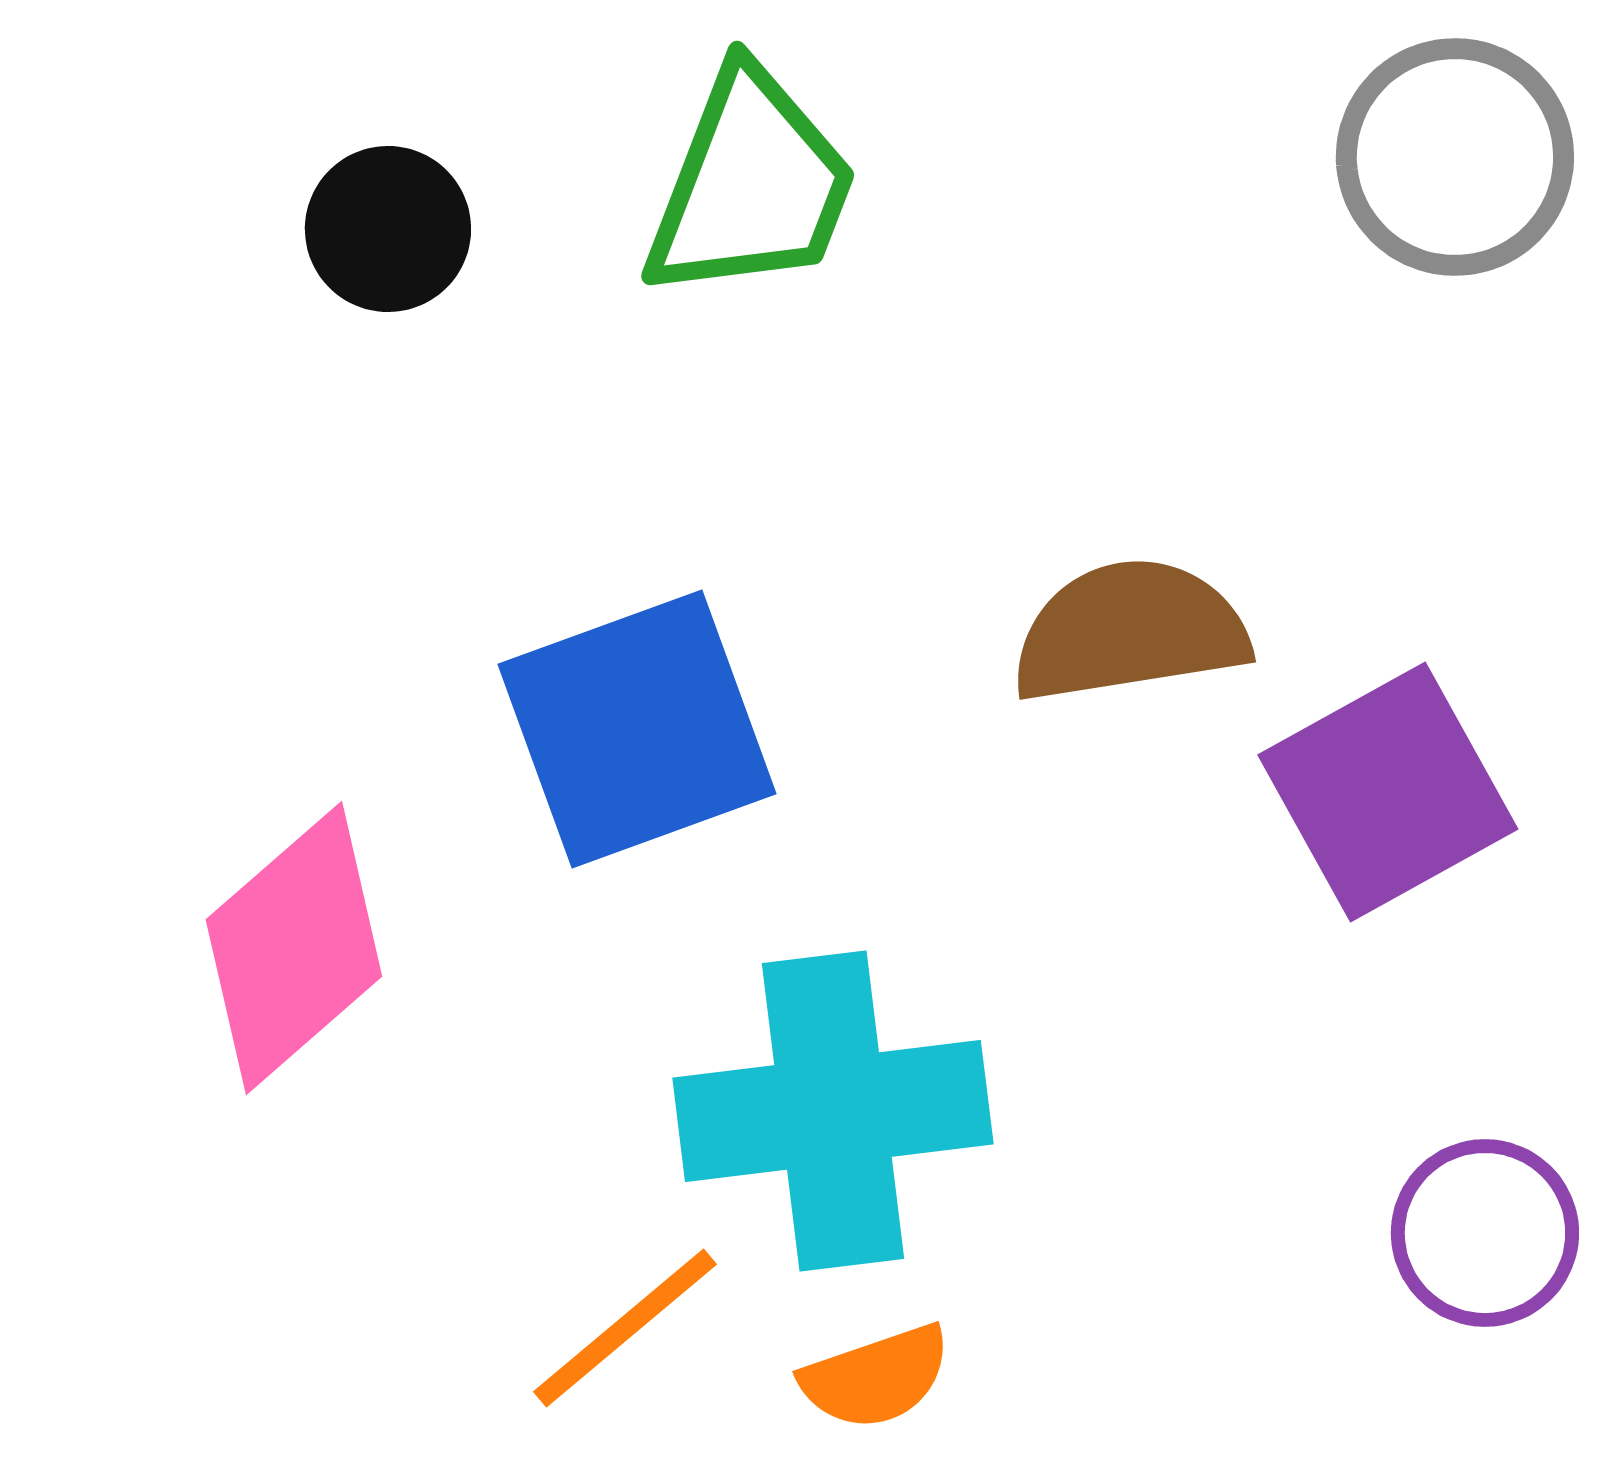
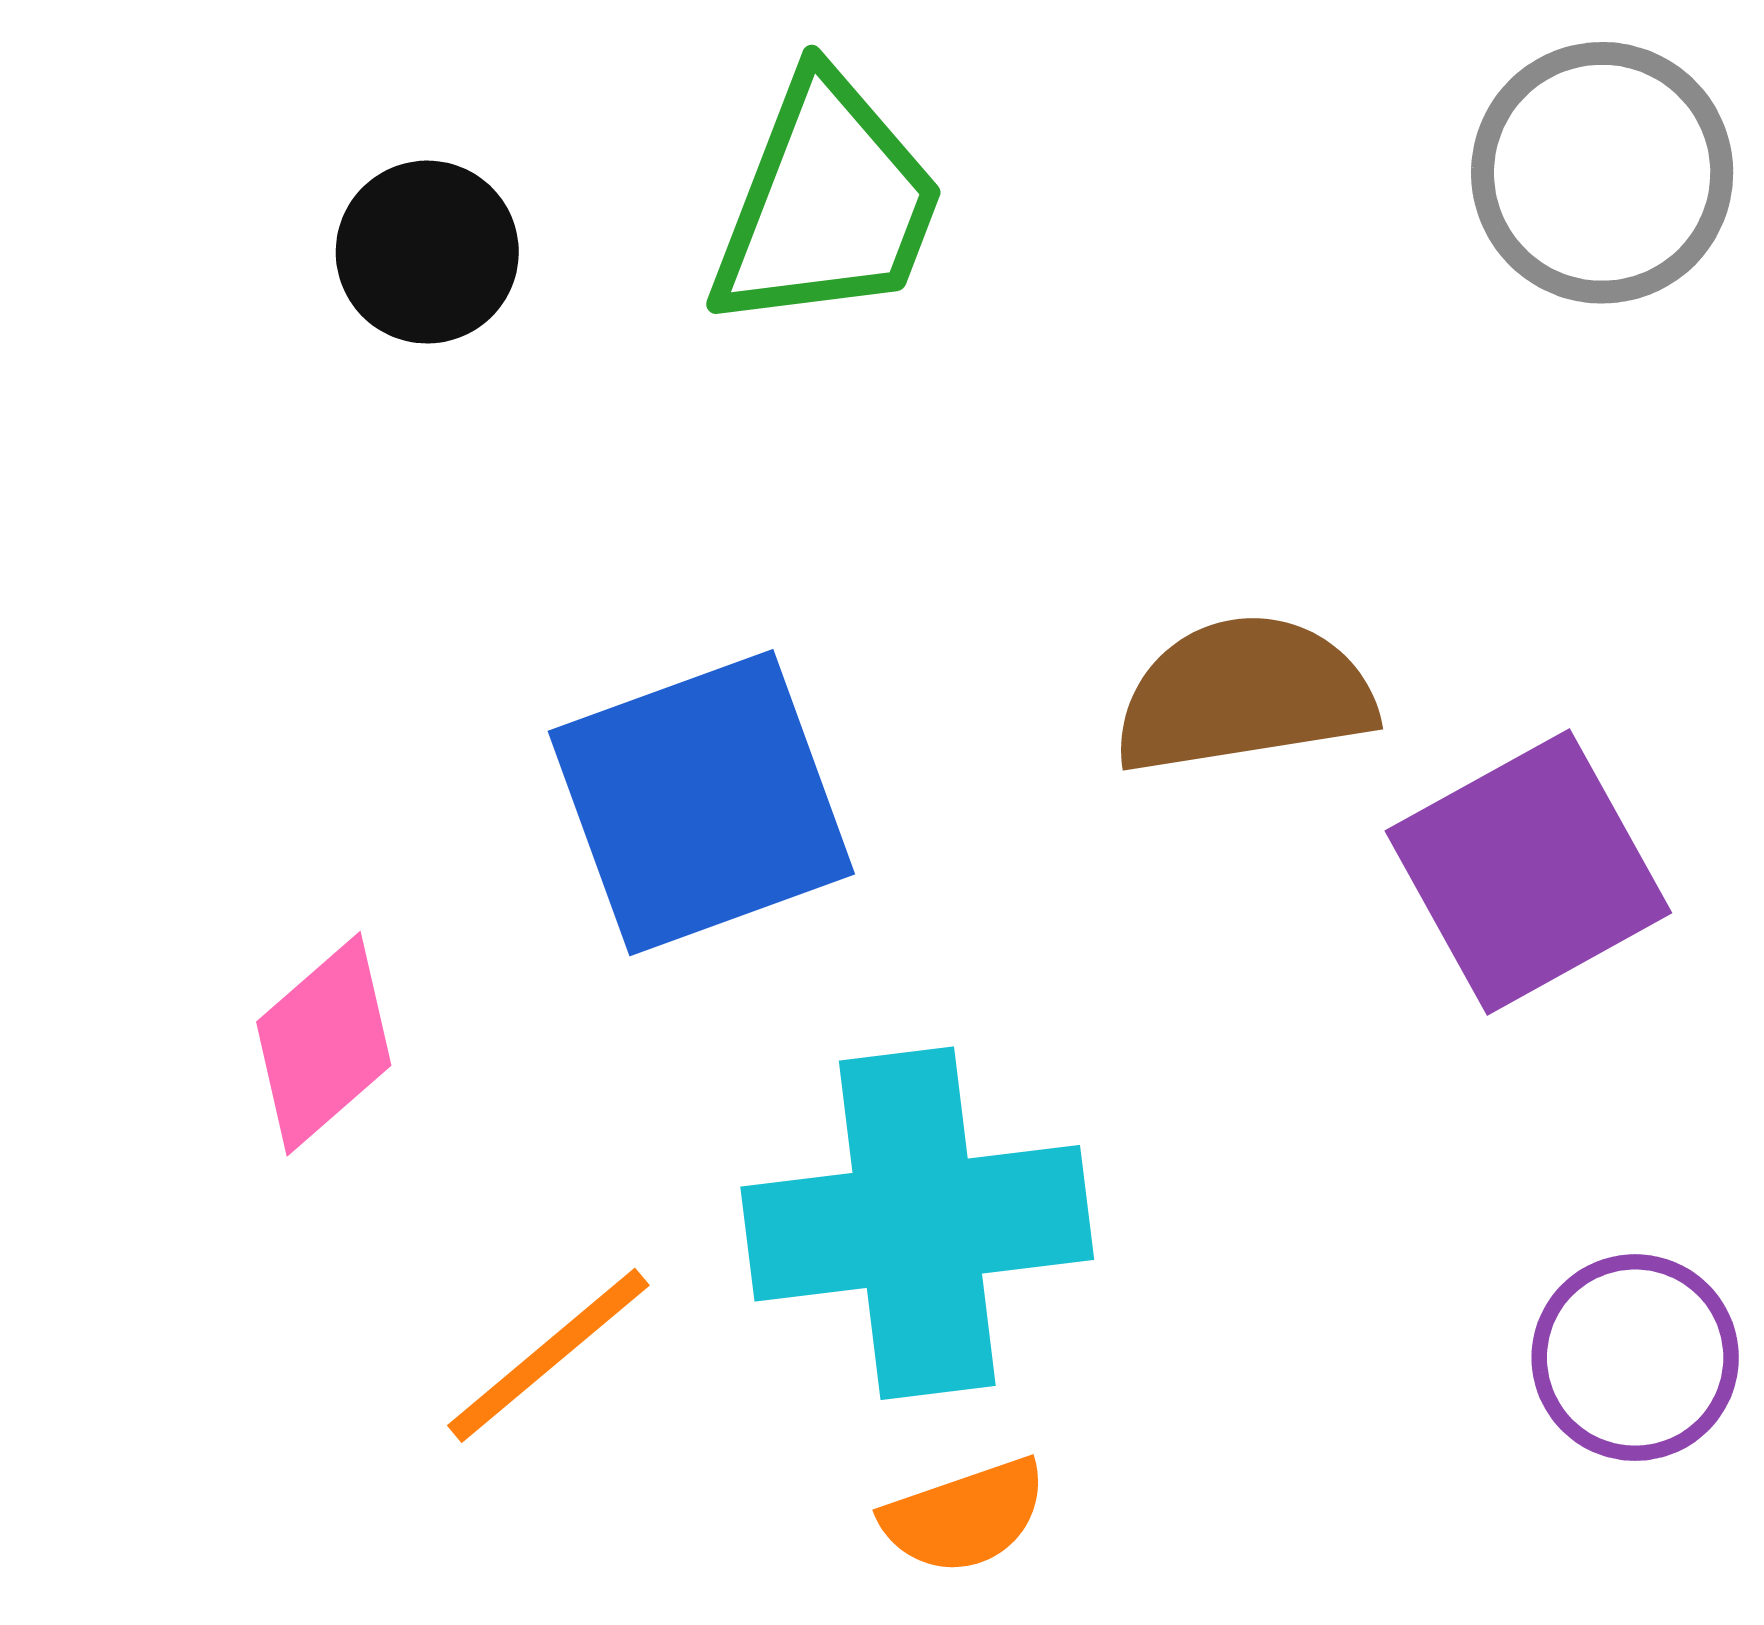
pink diamond: (294, 948) -> (324, 1044), size x0.7
orange line: (625, 1328) -> (548, 1355), moved

